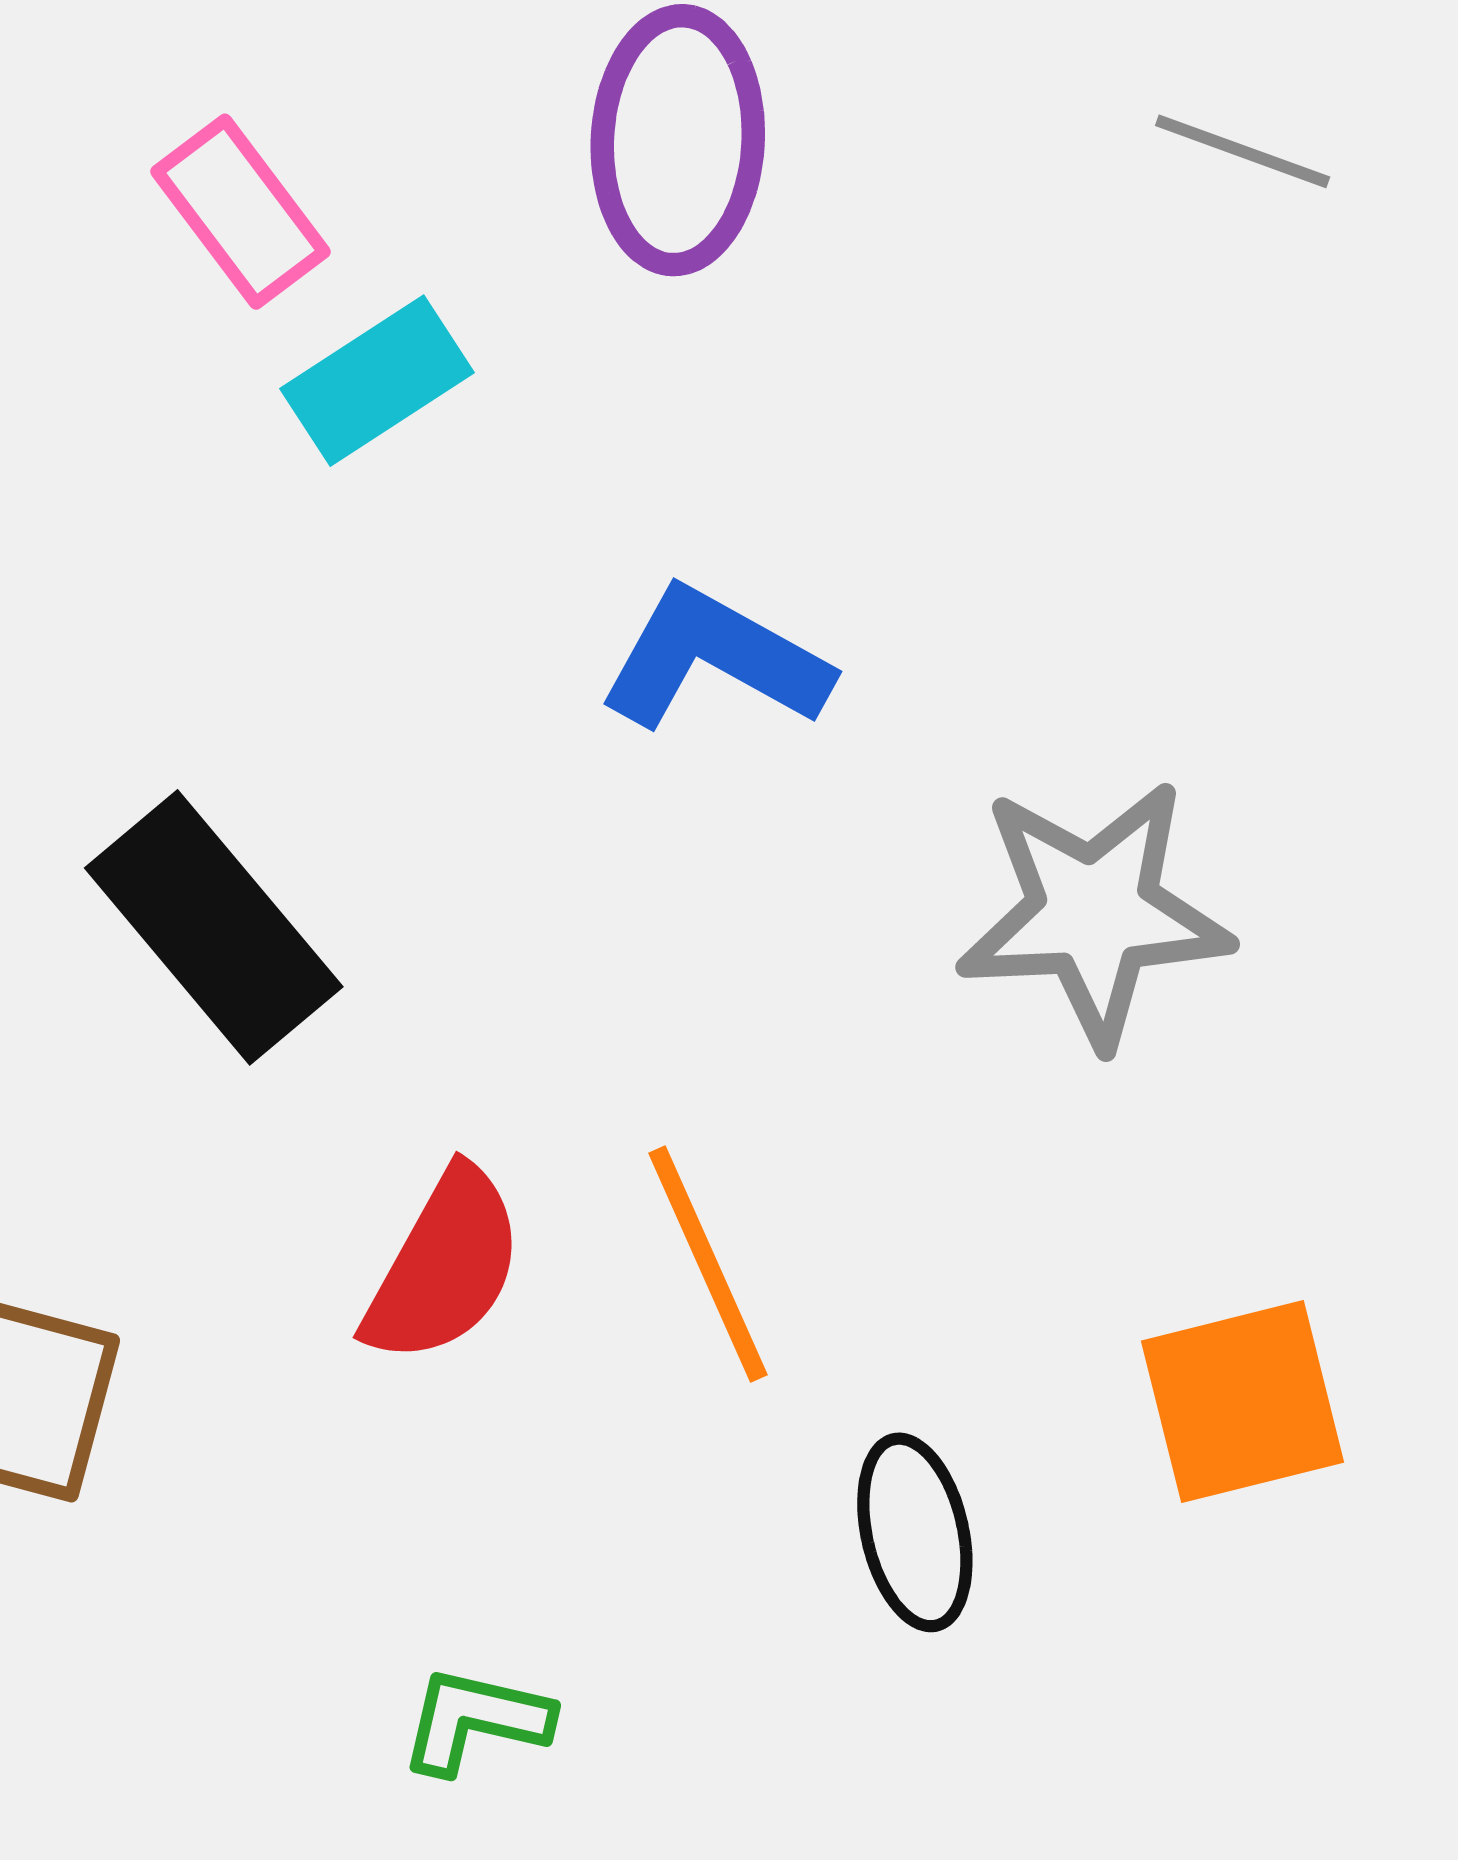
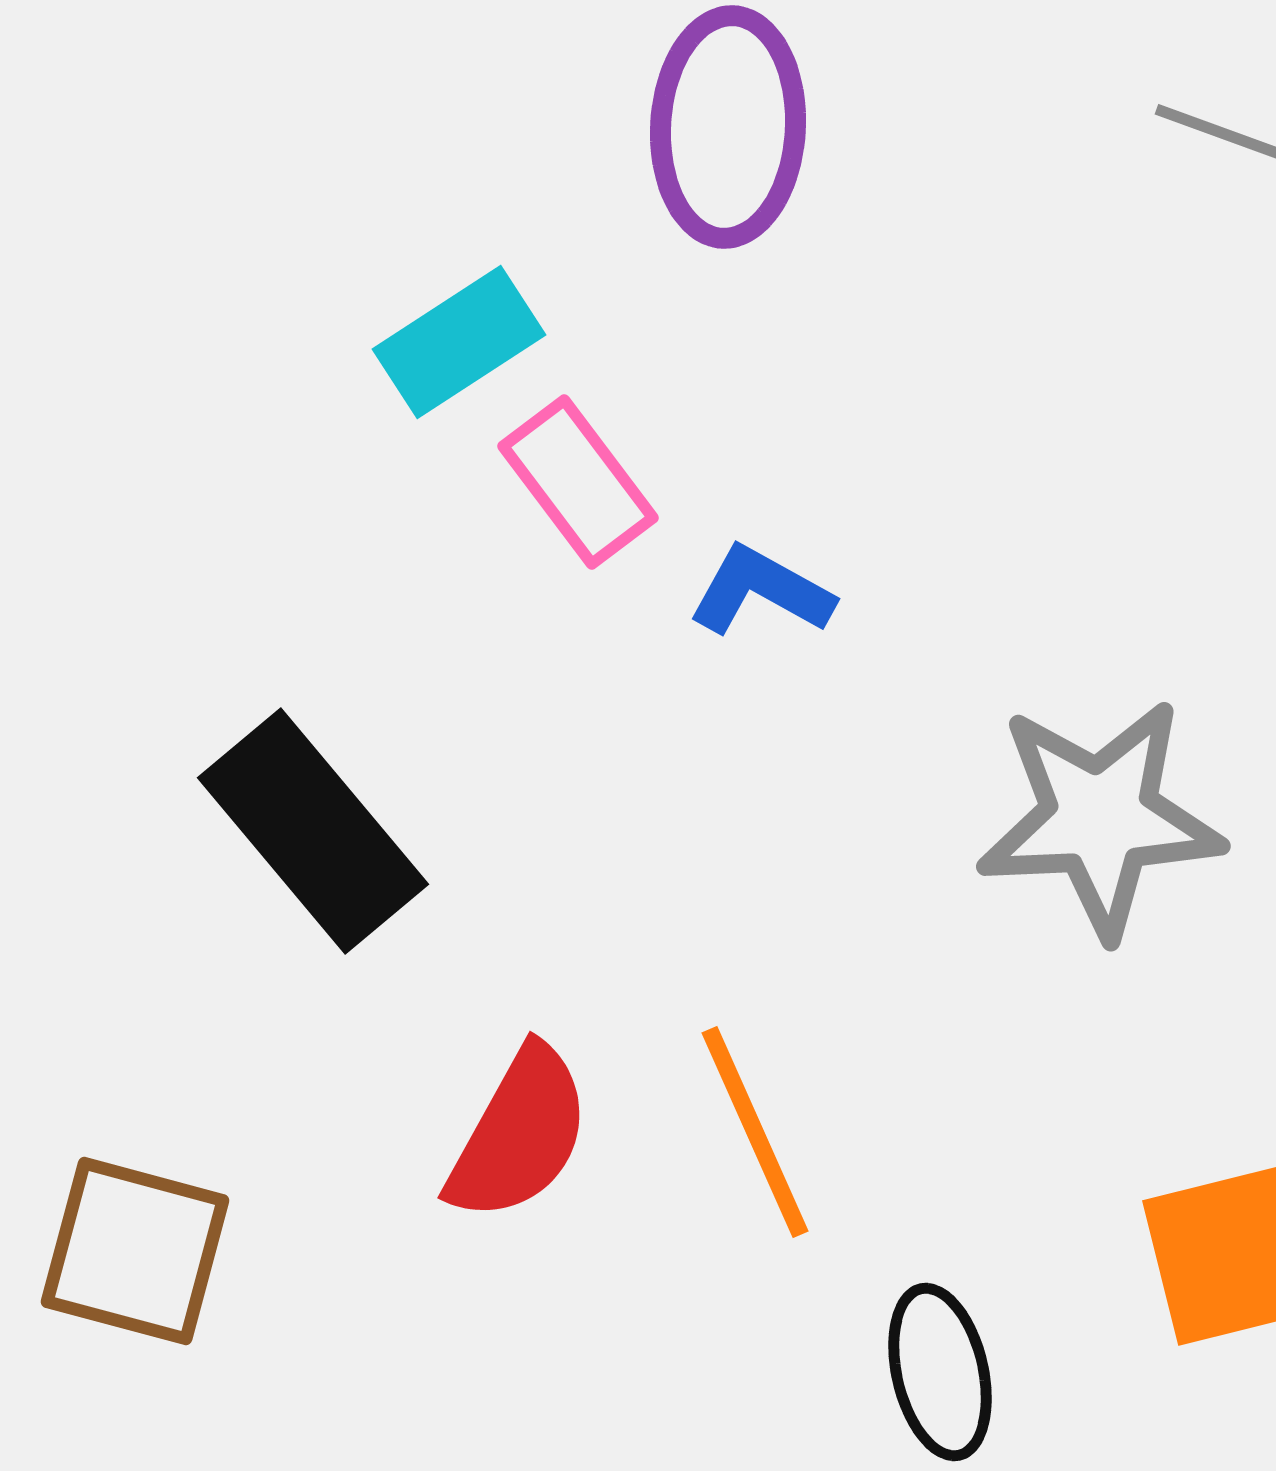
pink rectangle: (241, 212) -> (578, 482), moved
blue L-shape: (715, 659) -> (761, 591), size x0.7

